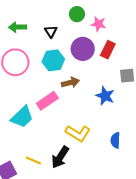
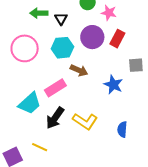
green arrow: (18, 27) -> (39, 13), moved
brown arrow: (70, 83) -> (79, 70), turned 36
black arrow: (60, 157) -> (55, 118), moved

